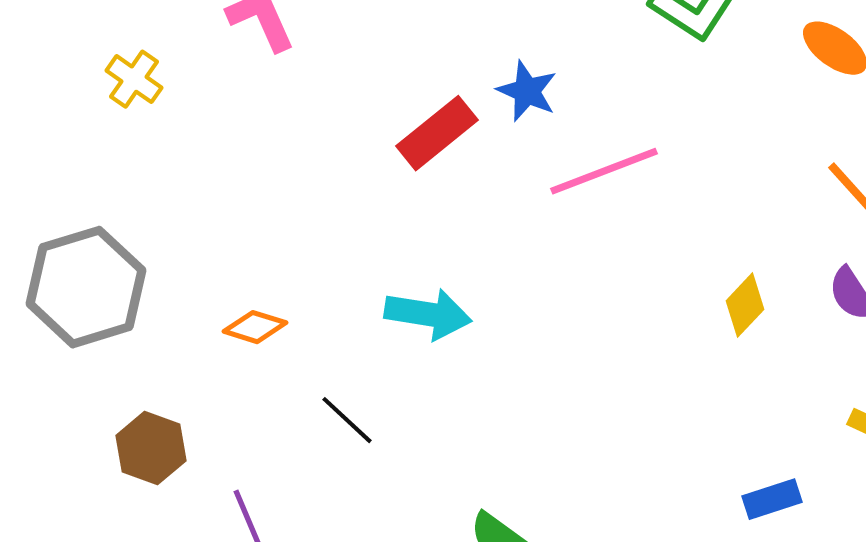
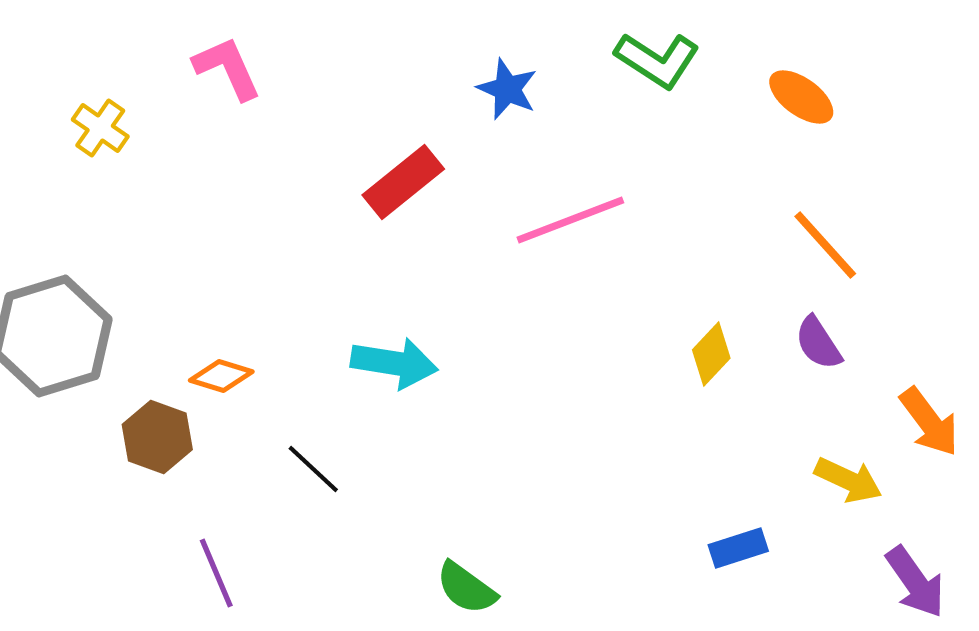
blue star: (527, 91) -> (507, 89), moved
brown hexagon: (151, 448) -> (157, 437), moved

